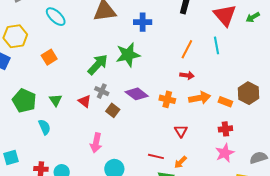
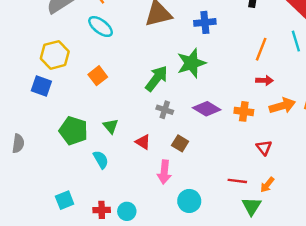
red triangle: (85, 101) -> (143, 142), moved
brown square: (113, 110) -> (180, 143), moved

